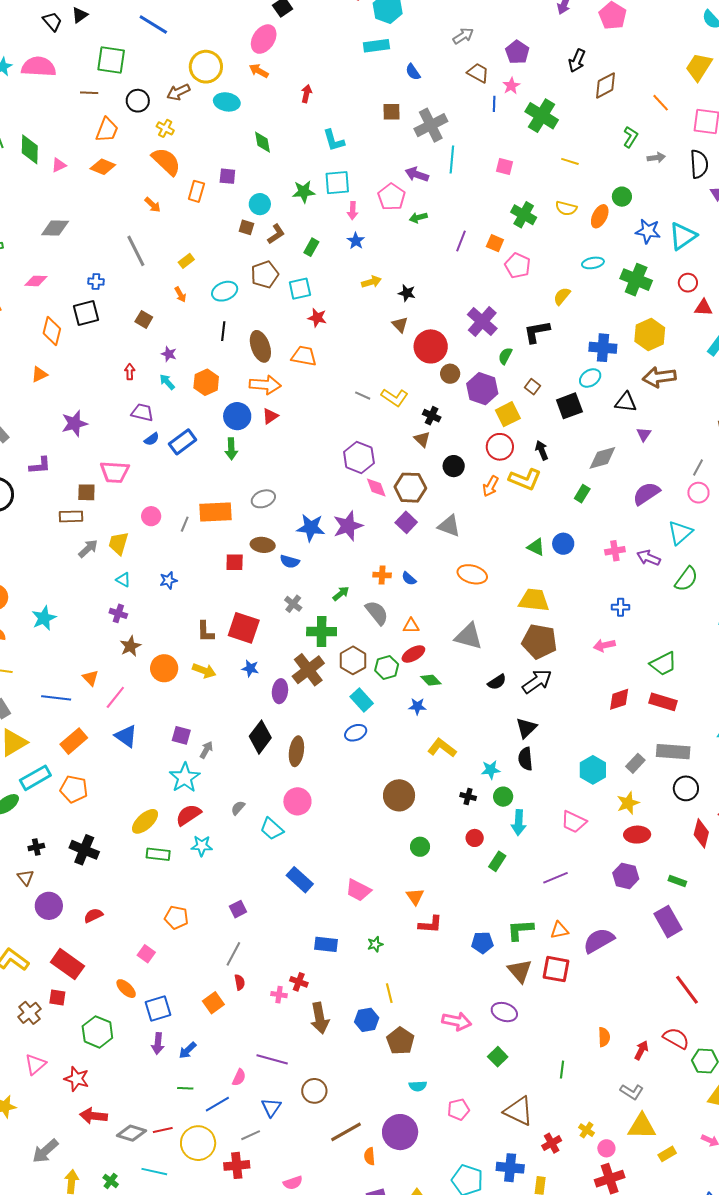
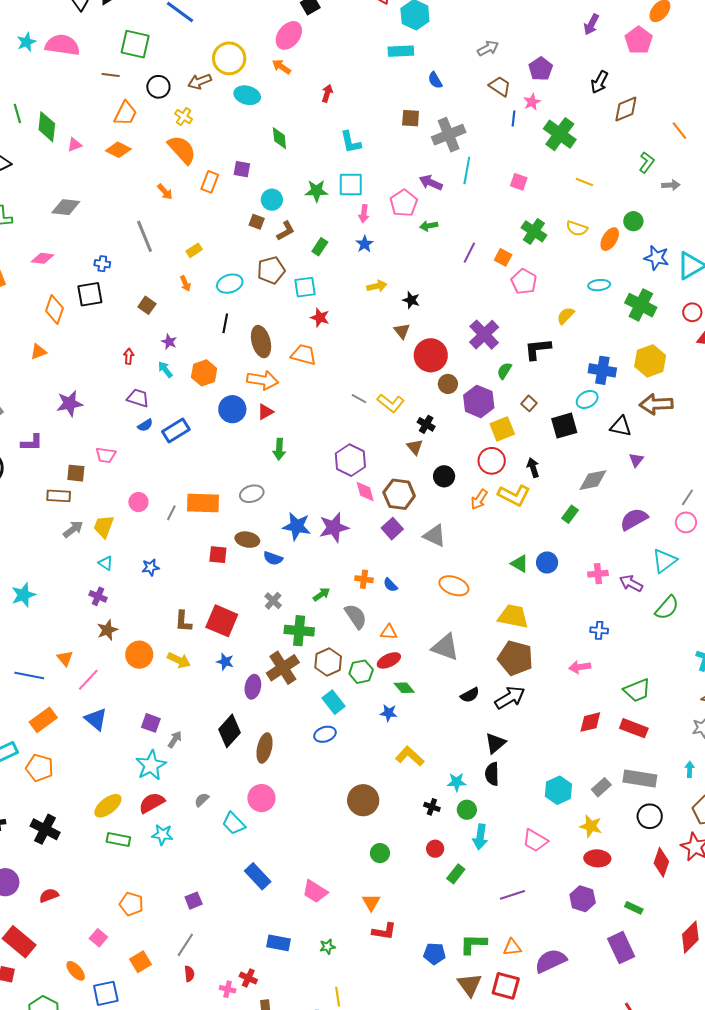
green arrow: (231, 449) -> (279, 449), moved
pink trapezoid: (115, 472) -> (106, 455), size x0.7
yellow star: (628, 803) -> (591, 826), turned 30
orange square: (213, 1003) -> (141, 962), moved

